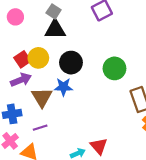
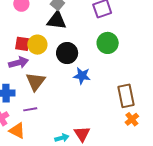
red square: (22, 59) -> (22, 44), turned 35
green circle: (114, 68) -> (108, 43), moved
blue star: (63, 87) -> (82, 76), moved

